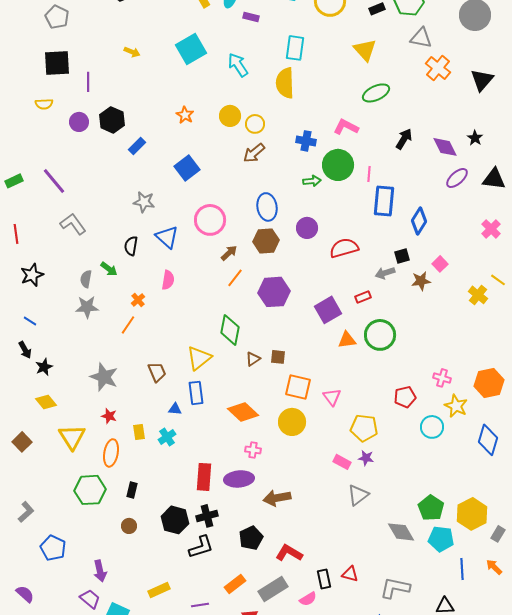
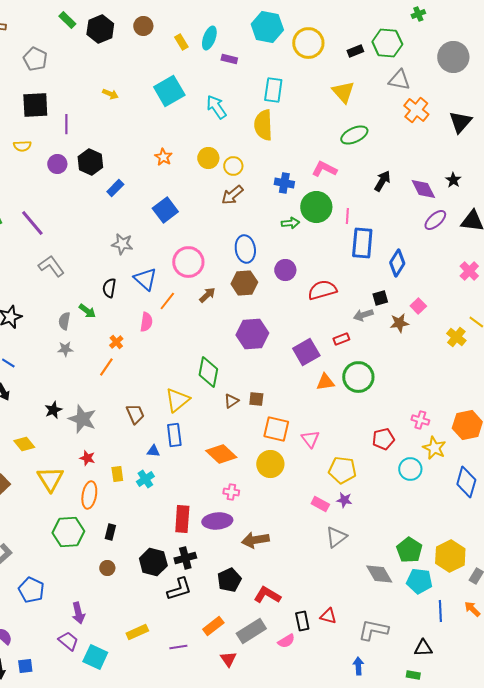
orange line: (235, 278) -> (167, 301), moved
gray star: (87, 307) -> (65, 349), size x0.7
black star: (44, 367) -> (53, 410), moved

